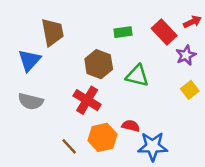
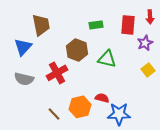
red arrow: (192, 22) -> (150, 17), turned 112
red rectangle: (164, 32) -> (128, 25), turned 48
red cross: (87, 100) -> (57, 73), moved, turned 30

